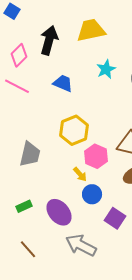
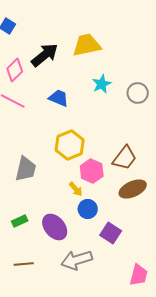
black arrow: (49, 40) -> (45, 55), turned 36
gray arrow: (81, 245) -> (77, 260), turned -44
brown line: (28, 249) -> (24, 264), turned -54

